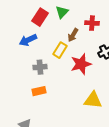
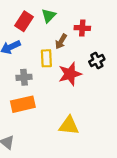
yellow rectangle: (60, 50) -> (46, 58), turned -35
orange rectangle: (39, 91) -> (23, 104), size x1.5
yellow triangle: (93, 100) -> (69, 126), moved

